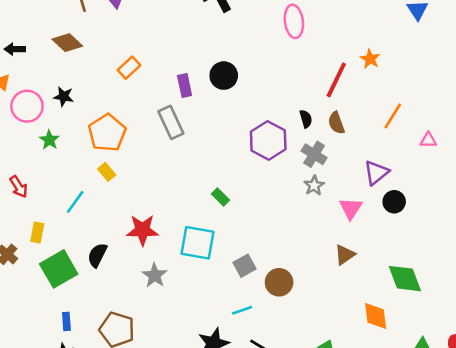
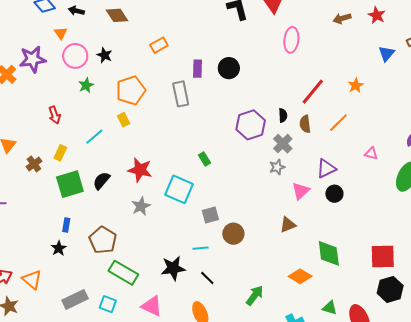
orange star: (370, 59) -> (356, 85), moved
orange line: (393, 116) -> (338, 123), moved
orange diamond: (376, 316) -> (300, 276), turned -65

